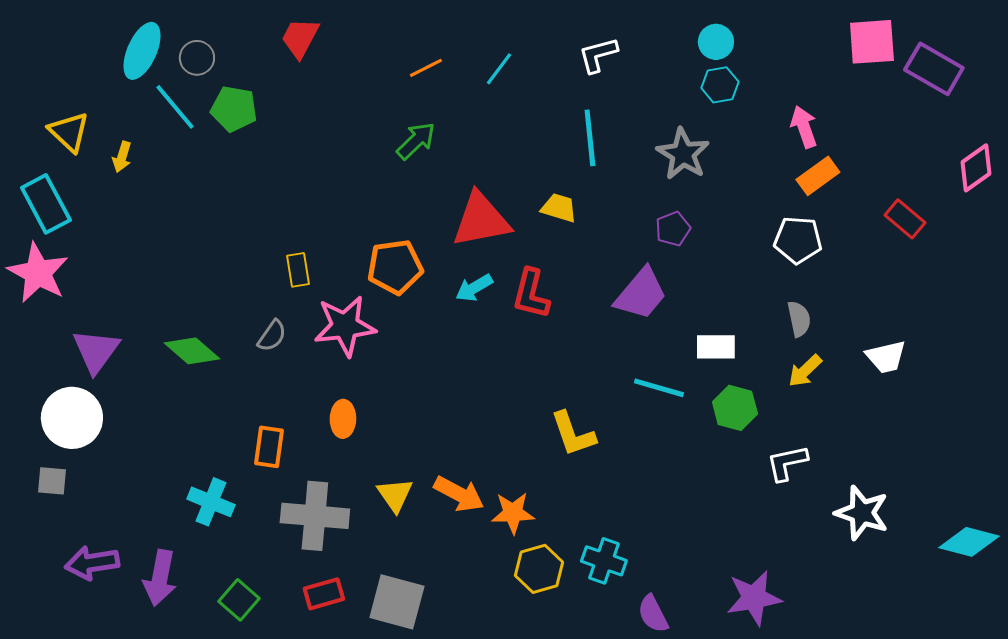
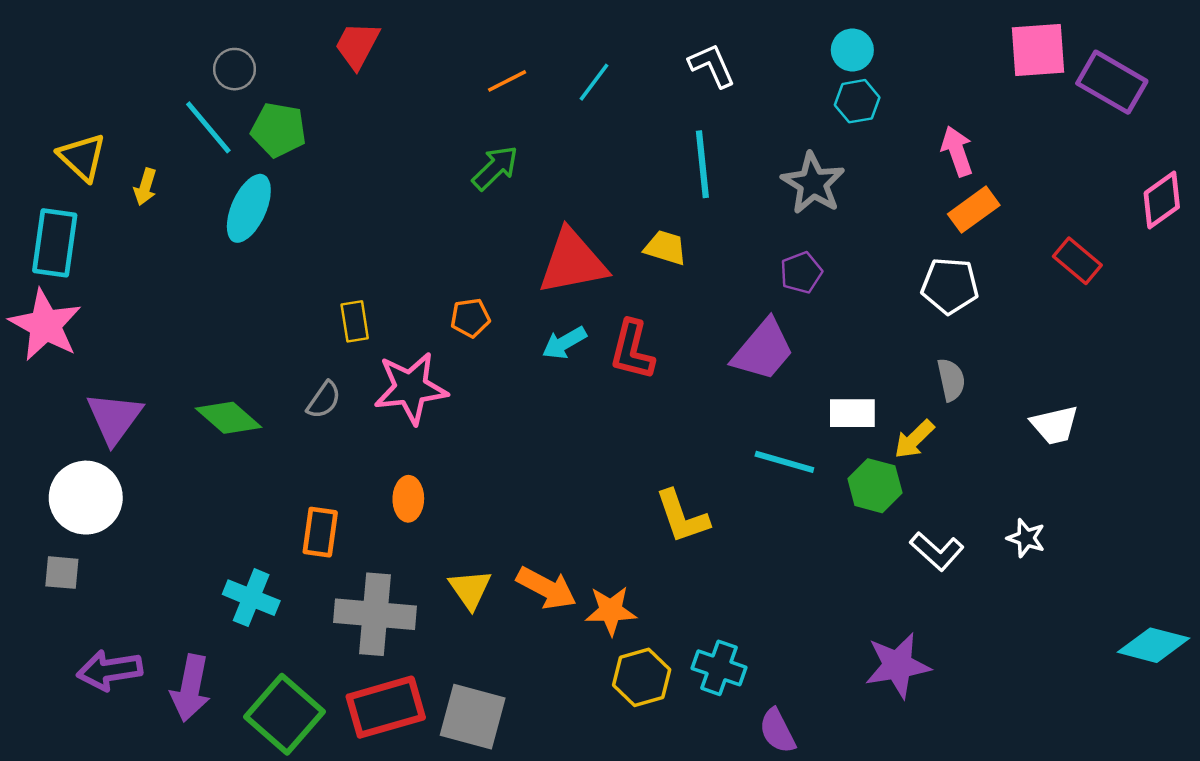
cyan ellipse: (142, 51) -> (249, 208), moved
white L-shape: (598, 55) -> (712, 65), turned 81
cyan rectangle: (46, 204) -> (55, 243), turned 36
orange pentagon: (395, 267) -> (470, 318), size x0.6
yellow arrow: (805, 371) -> (914, 439), moved
white L-shape: (787, 463) -> (937, 551), turned -126
white star: (862, 513) -> (1026, 538), moved, size x0.6
red rectangle: (324, 594) -> (386, 707), size x1.6
purple star: (754, 598) -> (898, 665), moved
green square: (239, 600) -> (285, 714), size x1.6

